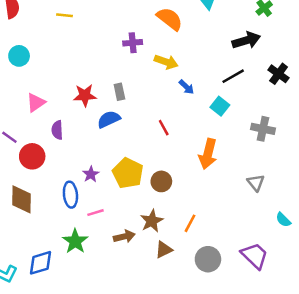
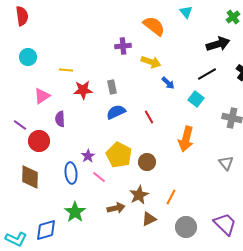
yellow line: (64, 15) -> (66, 70), moved
blue semicircle: (109, 119) -> (116, 112), moved
pink line: (96, 213) -> (99, 177), moved, turned 56

